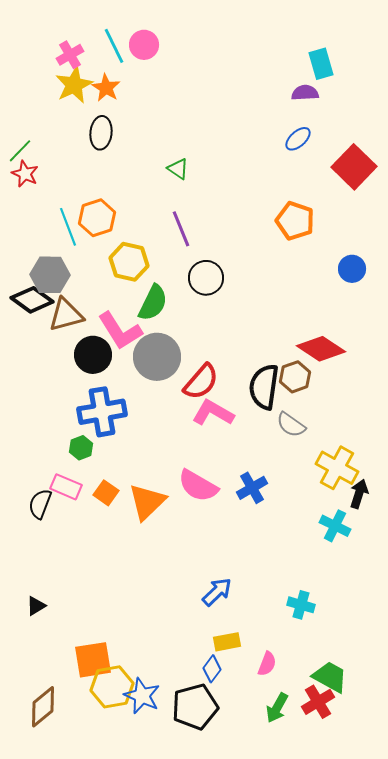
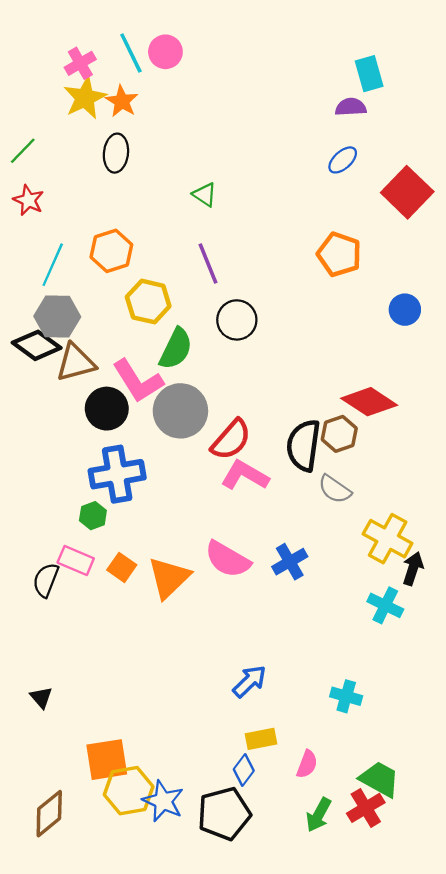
green line: (20, 151) -> (23, 151), moved
cyan line: (68, 227) -> (53, 265), moved, turned 45
black triangle: (36, 606) -> (41, 697), turned -40

